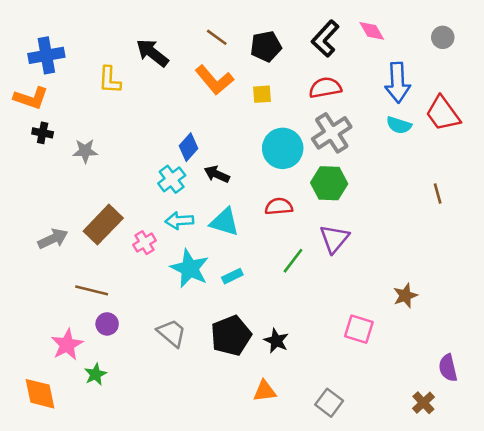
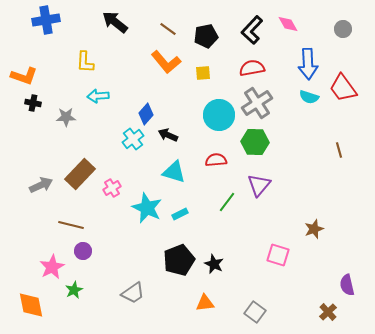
black arrow: (152, 53) -> (115, 22), moved
blue cross: (46, 55) -> (46, 20), moved
cyan arrow: (179, 221) -> (98, 96), moved
gray trapezoid: (172, 333) -> (133, 293), moved, turned 105

